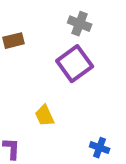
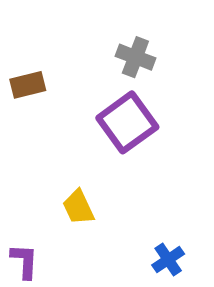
blue cross: (100, 148) -> (168, 260), turned 36

